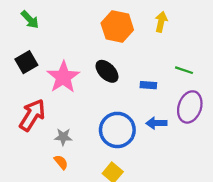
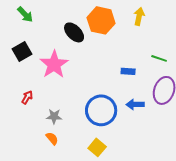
black ellipse: (107, 71) -> (74, 32), moved
red arrow: (32, 115) -> (27, 97), size x0.5

